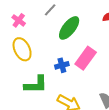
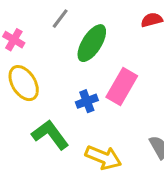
green L-shape: (36, 85) -> (50, 135), turned -120

